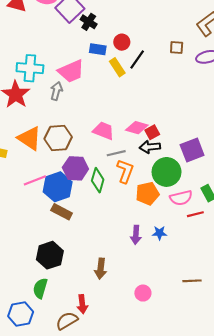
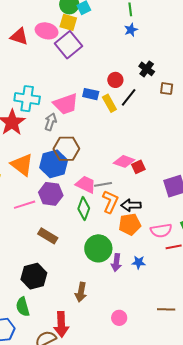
black cross: (89, 22) -> (147, 69), moved
blue rectangle: (98, 49) -> (91, 94), moved
pink trapezoid: (104, 131) -> (86, 184), moved
brown hexagon: (58, 138) -> (66, 149), moved
black arrow: (150, 147) -> (131, 205), moved
purple hexagon: (75, 168) -> (51, 194), moved
green circle: (167, 172) -> (98, 248), moved
blue hexagon: (58, 187) -> (54, 164), moved
green semicircle: (40, 288) -> (23, 307), turned -36
red arrow: (82, 304) -> (61, 324), size x1.4

